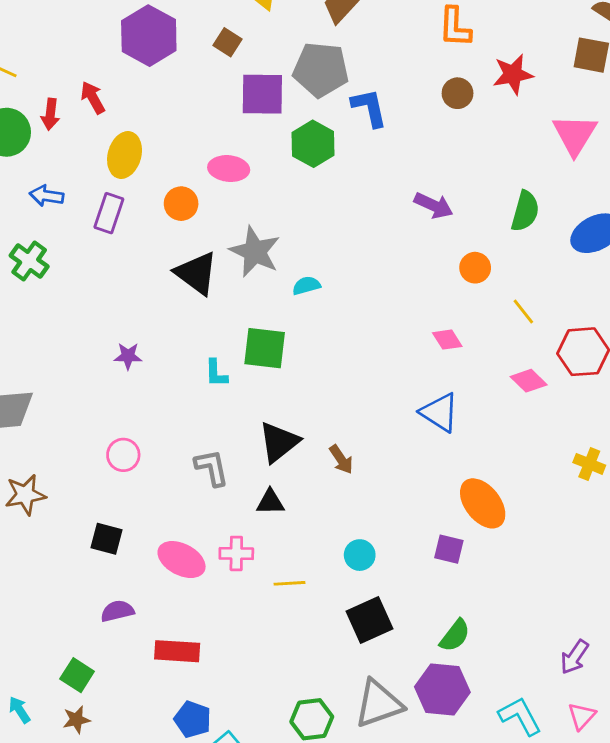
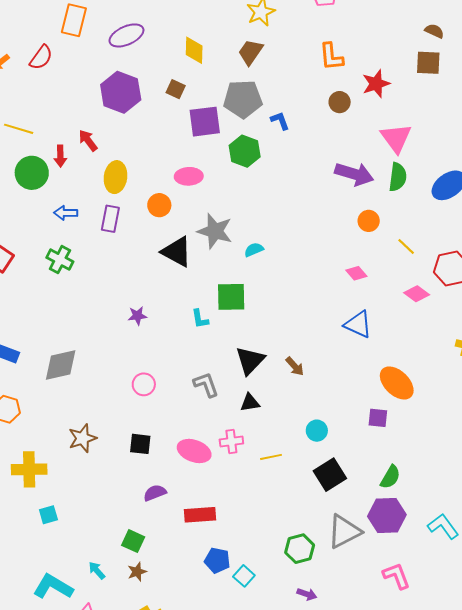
blue L-shape: (369, 108) -> (280, 121), size x0.7
pink triangle: (575, 135) -> (396, 138), moved
purple arrow: (434, 205) -> (354, 174), moved, size x1.4
brown star: (25, 495) -> (82, 438), moved

